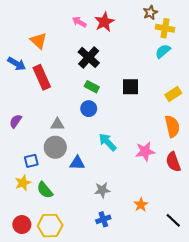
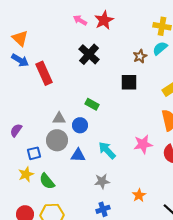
brown star: (150, 13) -> (140, 56), moved
orange triangle: (39, 41) -> (20, 38), moved
green rectangle: (92, 87) -> (92, 104), moved
blue circle: (89, 109) -> (80, 125), moved
purple semicircle: (16, 121) -> (16, 130), moved
cyan arrow: (107, 142) -> (107, 150), moved

